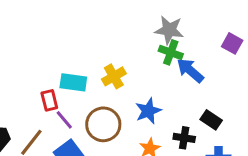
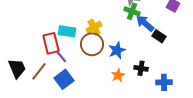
red rectangle: (49, 100) -> (51, 43), size x1.5
black rectangle: (211, 120) -> (159, 36), moved
brown circle: (103, 124) -> (92, 44), moved

